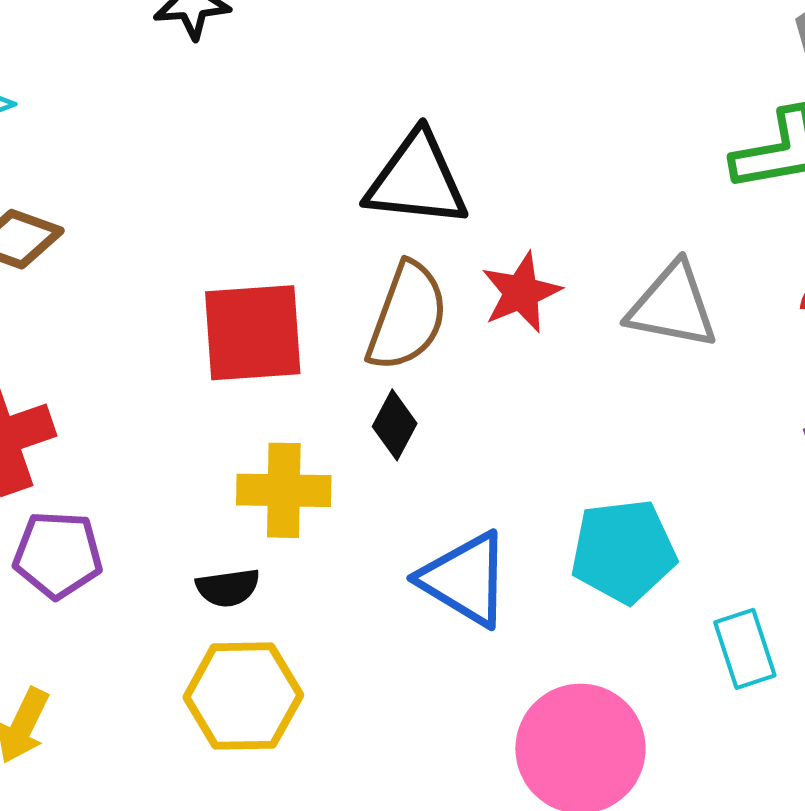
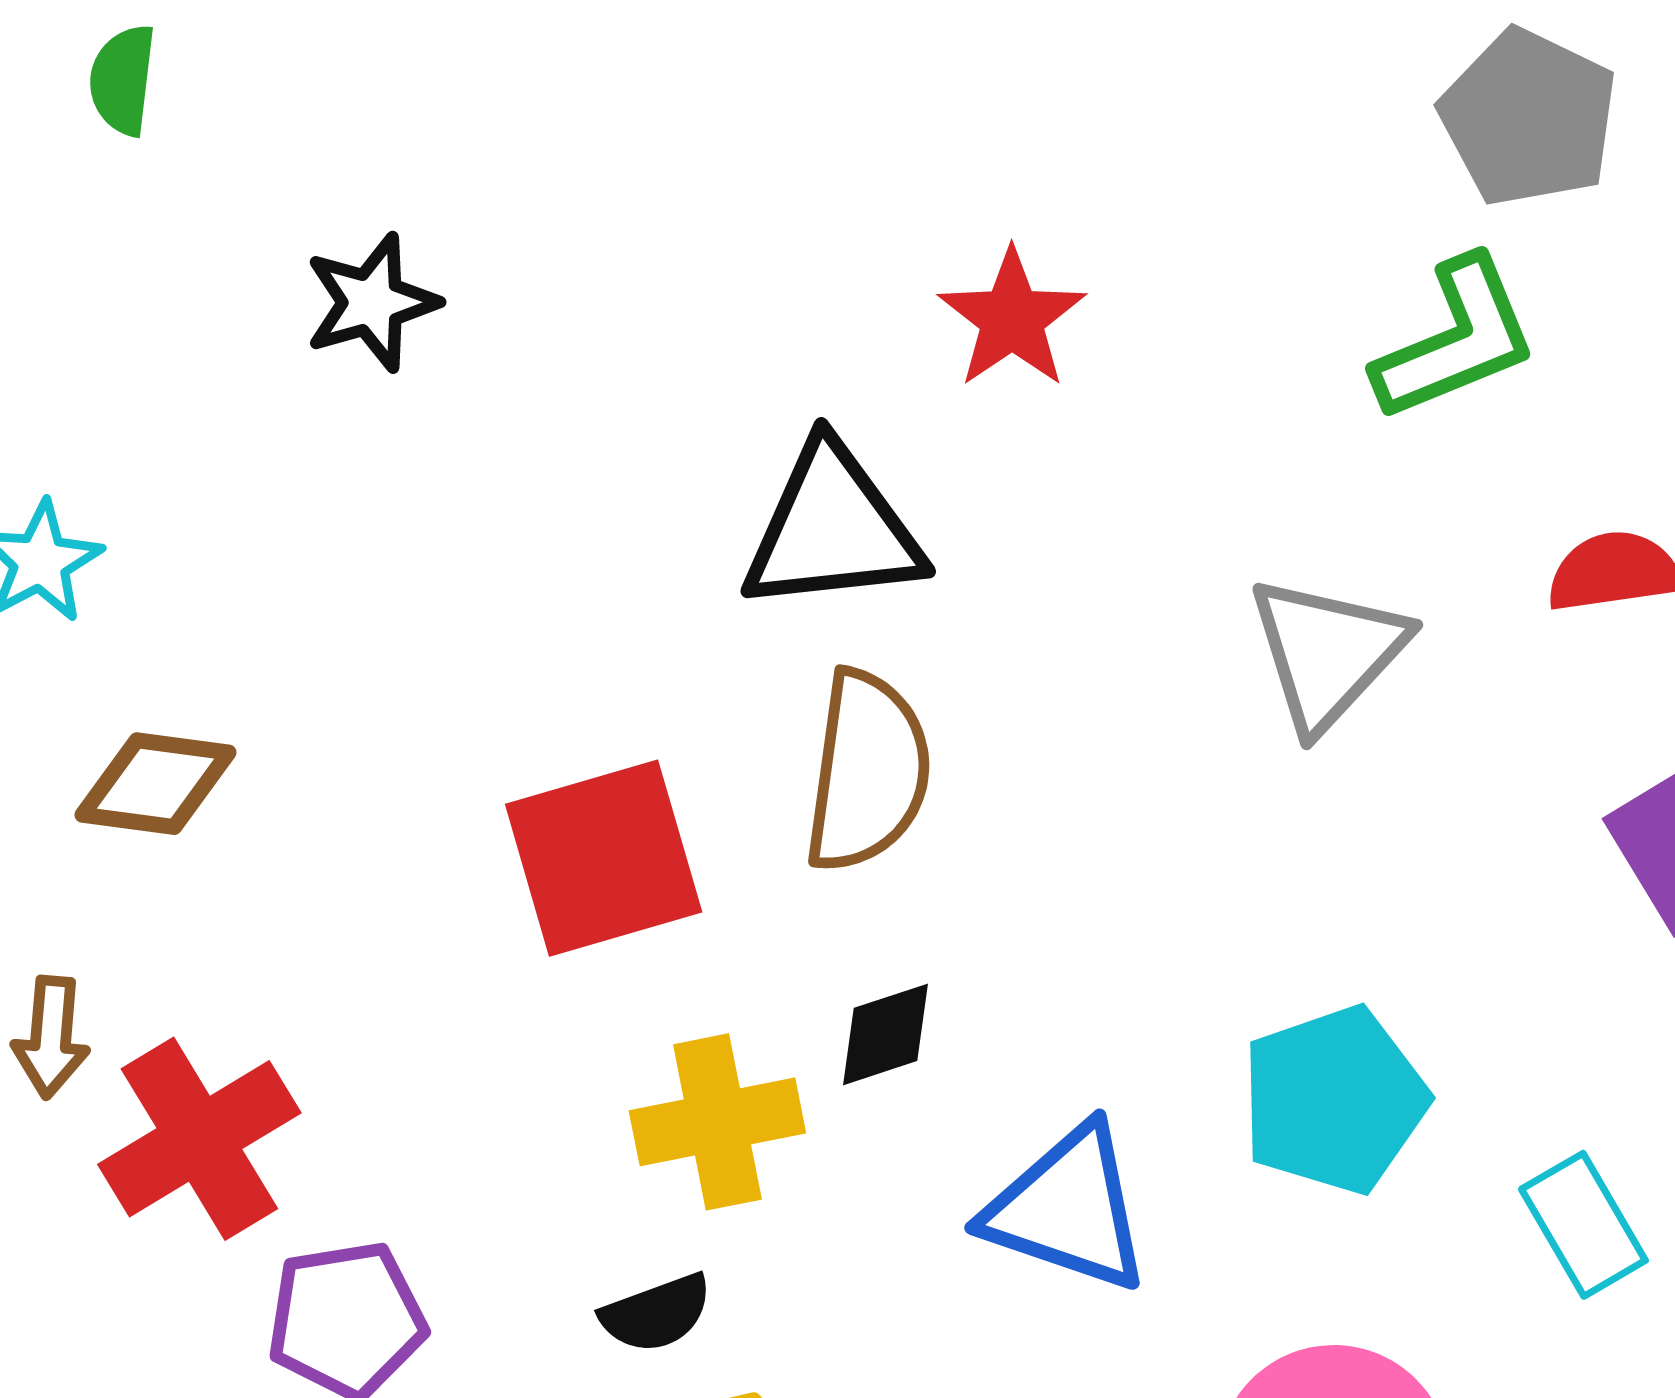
red star: (521, 292) -> (1012, 319), moved
gray triangle: (673, 306) -> (1327, 653), turned -46
black diamond: (395, 425) -> (886, 1034), moved, turned 56

